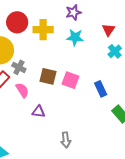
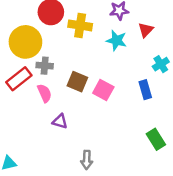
red triangle: (108, 30) -> (146, 30), moved
gray cross: (19, 67) -> (45, 66), turned -32
blue rectangle: (101, 89) -> (145, 90), moved

